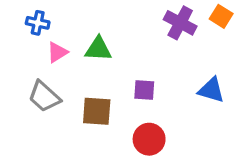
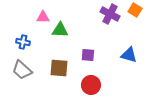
blue cross: (38, 23) -> (23, 42), moved
pink triangle: (57, 52) -> (43, 17), moved, turned 32
gray trapezoid: (44, 97) -> (22, 70), moved

